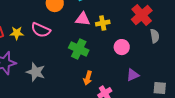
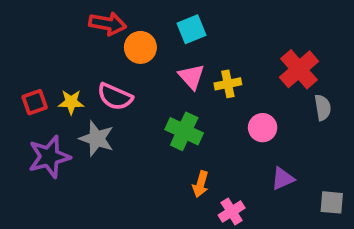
pink triangle: (83, 19) -> (191, 77), turned 42
gray star: (36, 72) -> (97, 139), moved

